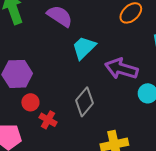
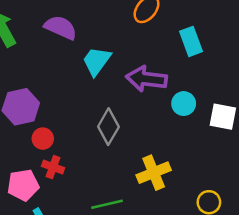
red cross: (48, 120) -> (53, 167), moved

